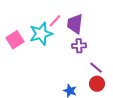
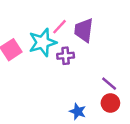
purple cross: (79, 46) -> (66, 56), moved

